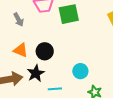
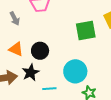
green square: (69, 14) -> (86, 30), moved
cyan circle: (80, 71) -> (75, 71), size x1.5

